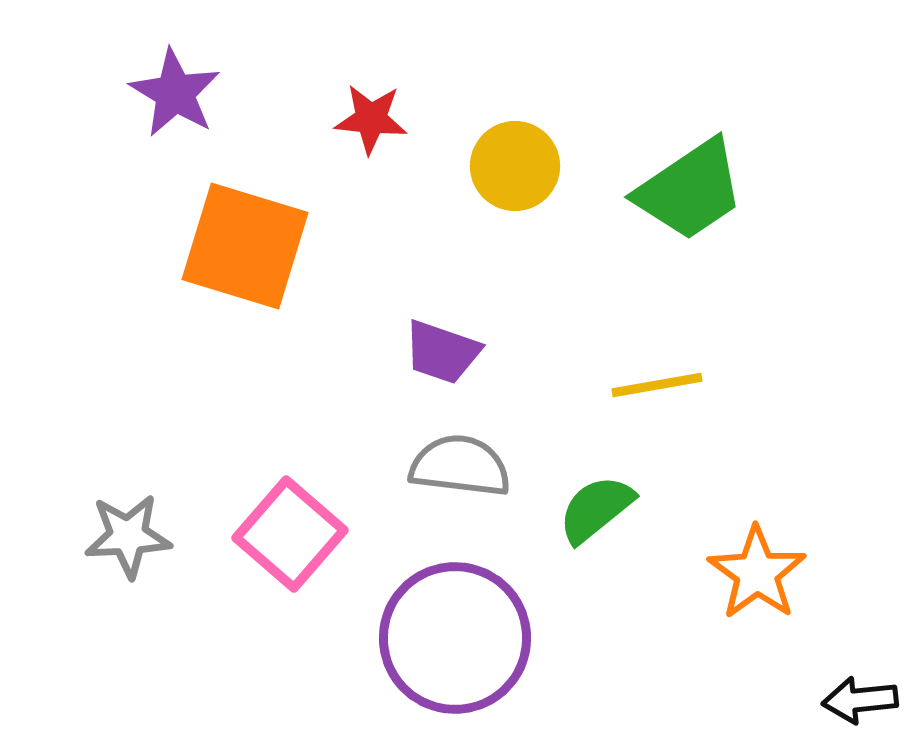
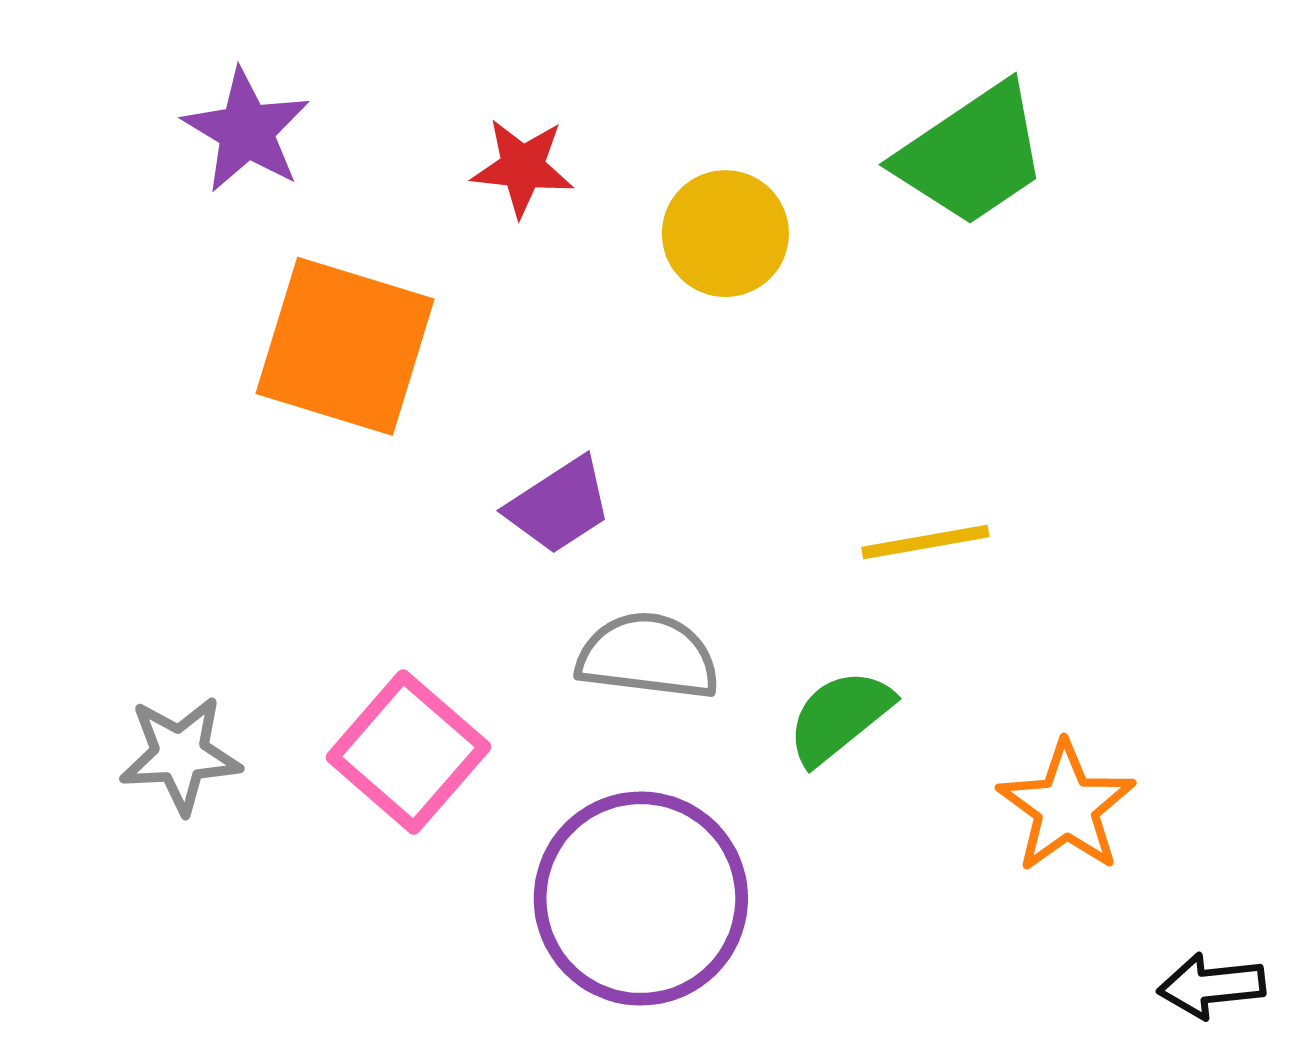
green trapezoid: (690, 190) -> (972, 155), moved
purple trapezoid: (442, 352) -> (559, 505), moved, turned -52

